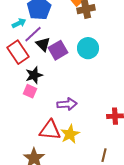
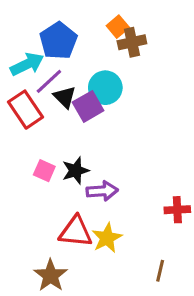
cyan arrow: (19, 23) -> (27, 64), size x1.5
cyan circle: (88, 48) -> (105, 88), moved
black star: (34, 75) -> (76, 171), moved

